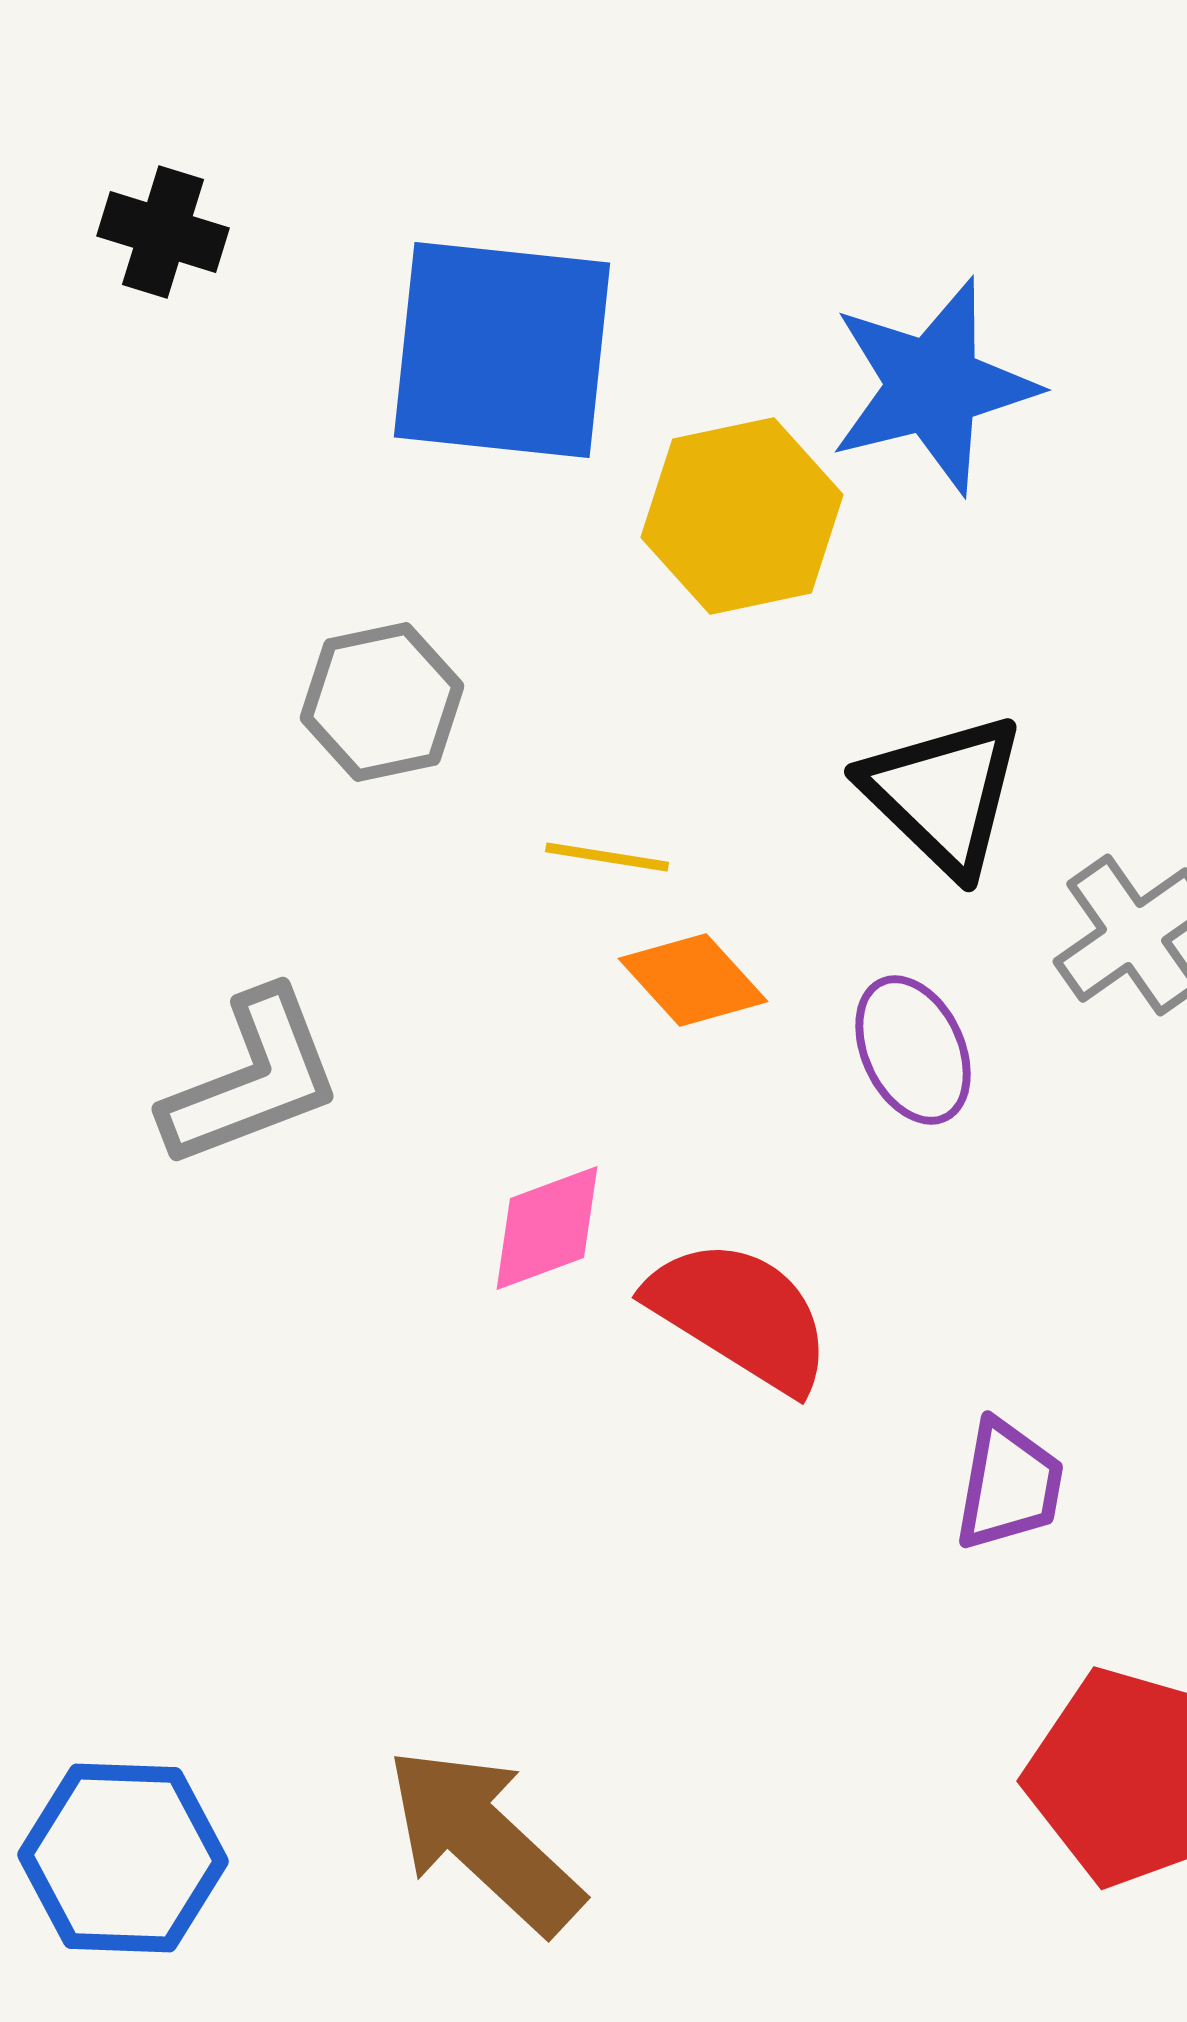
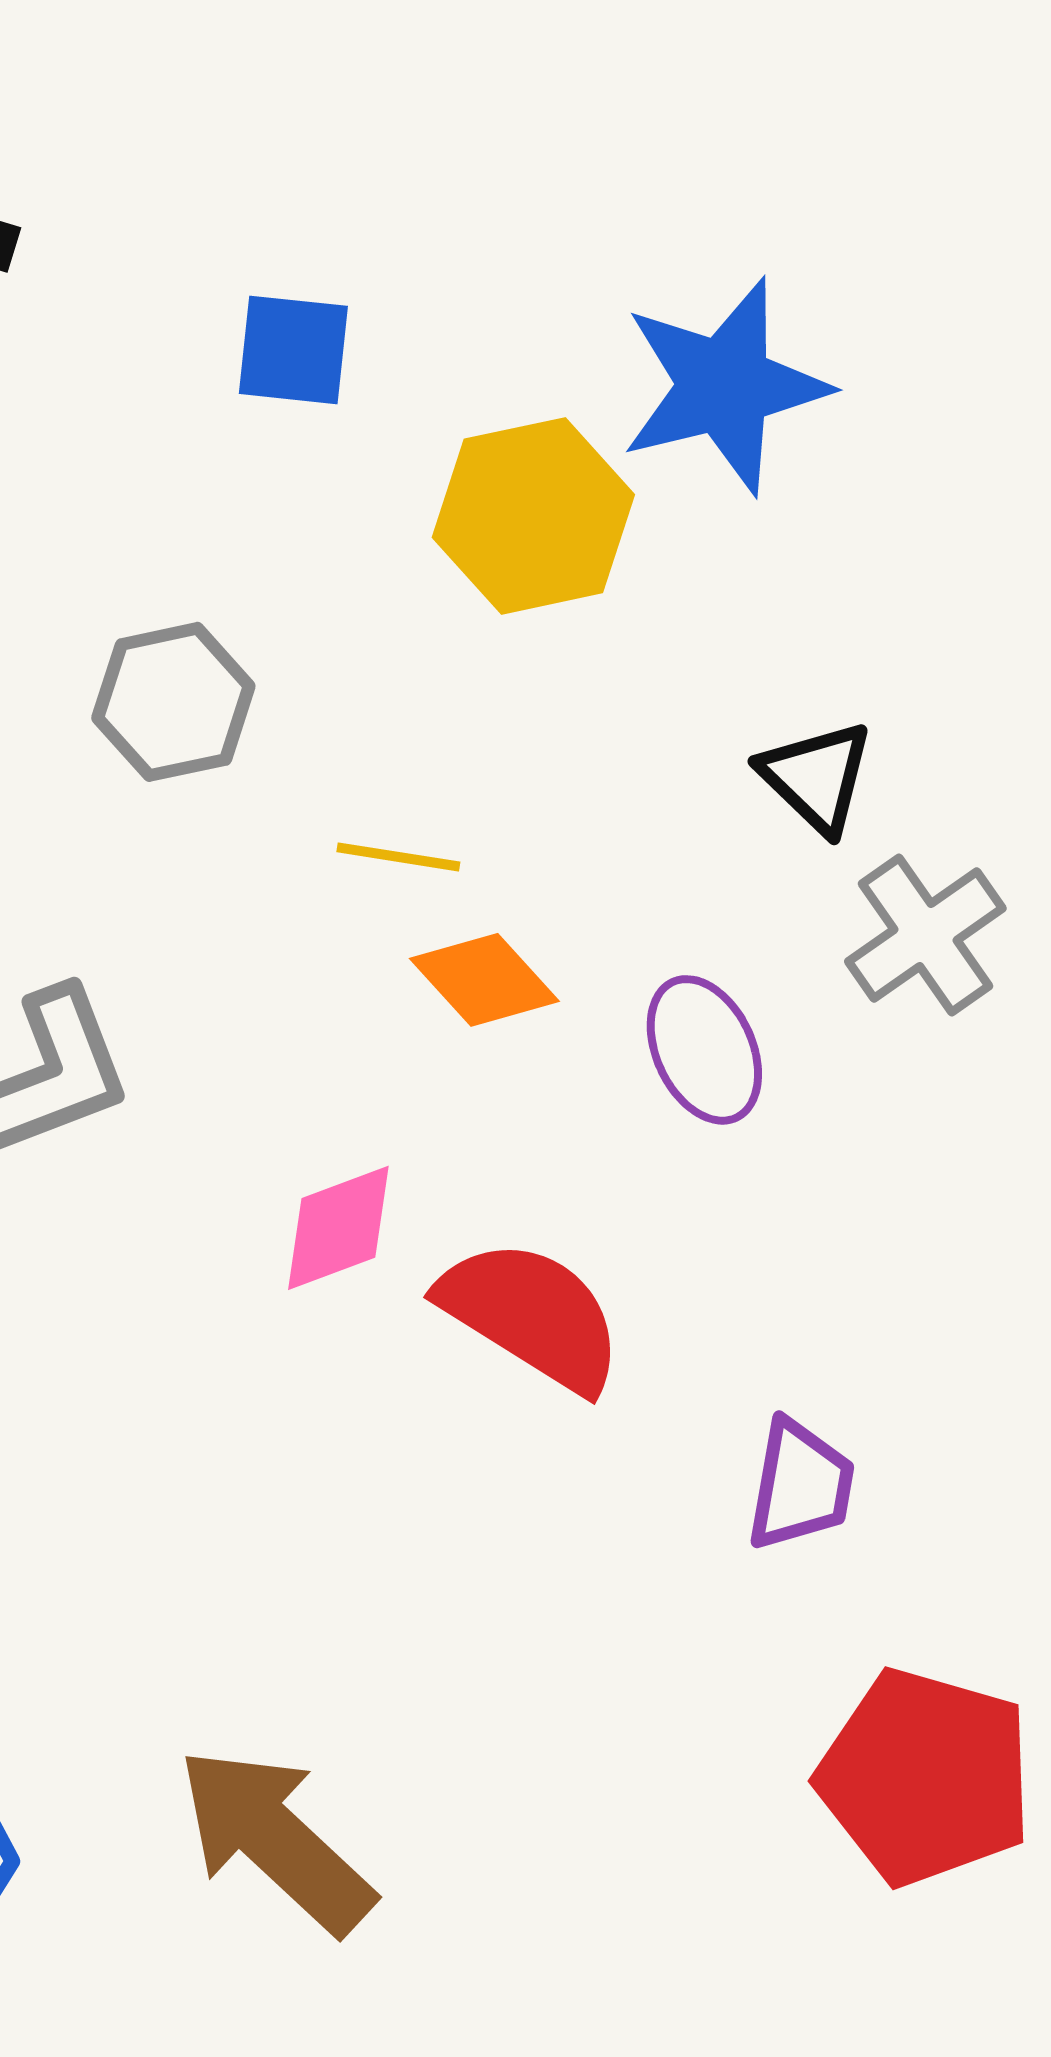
blue square: (502, 350) -> (293, 350), size x0.5
black triangle: (943, 794) -> (816, 777), moved, size x0.7

